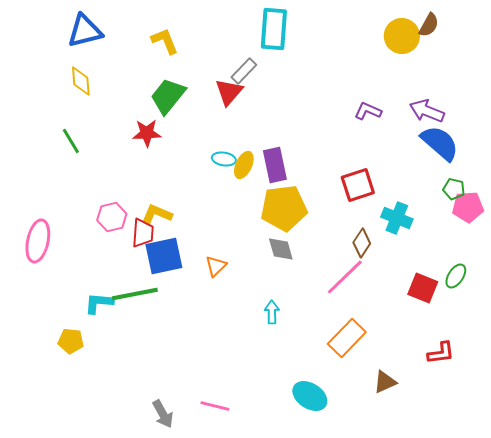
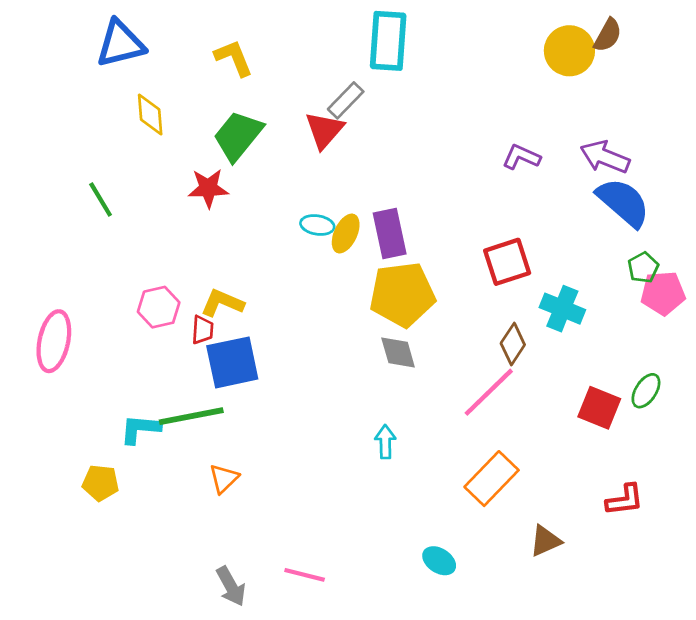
yellow diamond: (81, 81) -> (150, 115), moved
green pentagon: (454, 189) -> (643, 268), turned 30
red trapezoid: (143, 233) -> (203, 330), size x0.7
orange triangle: (216, 266) -> (224, 479), moved
cyan ellipse: (310, 396) -> (439, 561), size x0.7

